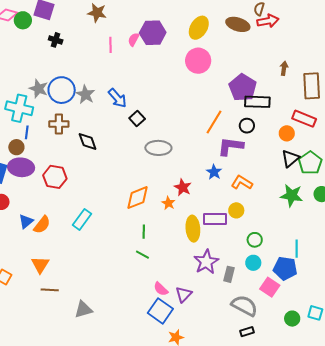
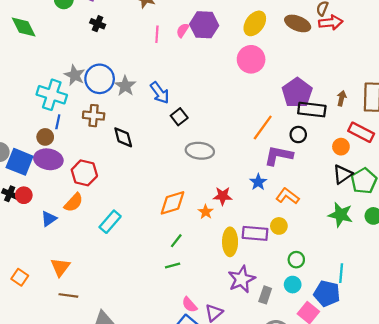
brown arrow: (284, 68) -> (342, 98), moved
red star: (183, 187) -> (223, 196), turned -30
orange semicircle: (42, 225) -> (74, 203), moved
green line: (144, 232) -> (176, 241), turned 32
green line: (142, 255) -> (173, 266), turned -48

